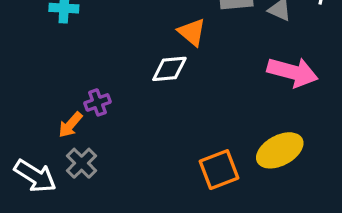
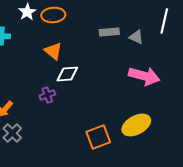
orange triangle: (192, 32) -> (53, 51), moved
purple cross: (98, 102) -> (47, 95), moved

